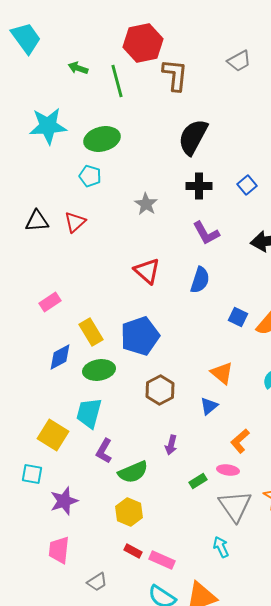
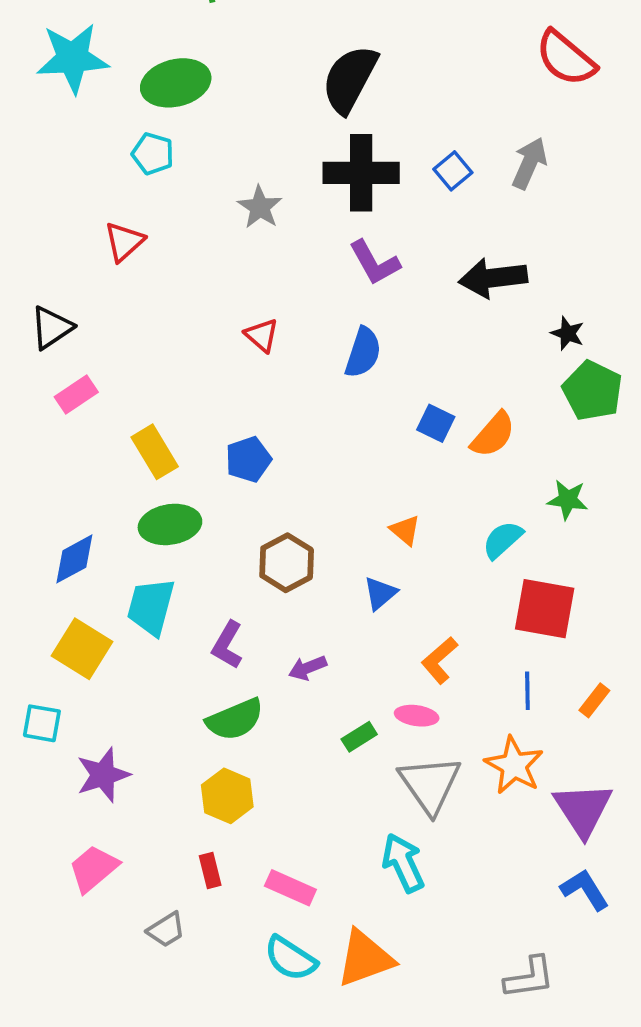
black cross: (199, 186) -> (361, 173), size x1.5
black triangle: (37, 221) -> (51, 328), moved, turned -30
red triangle: (147, 271) -> (262, 335), size x0.7
blue pentagon: (140, 336) -> (248, 459), size x0.6
blue diamond: (60, 357) -> (74, 559), moved
orange triangle: (222, 373) -> (405, 530), size x0.7
purple arrow: (171, 445) -> (308, 668), turned 54
purple L-shape: (104, 451) -> (227, 645), moved
cyan arrow: (221, 547) -> (403, 863), size x1.4
pink trapezoid: (59, 550) -> (94, 869), turned 44
red rectangle: (133, 551) -> (210, 870), moved, turned 48

